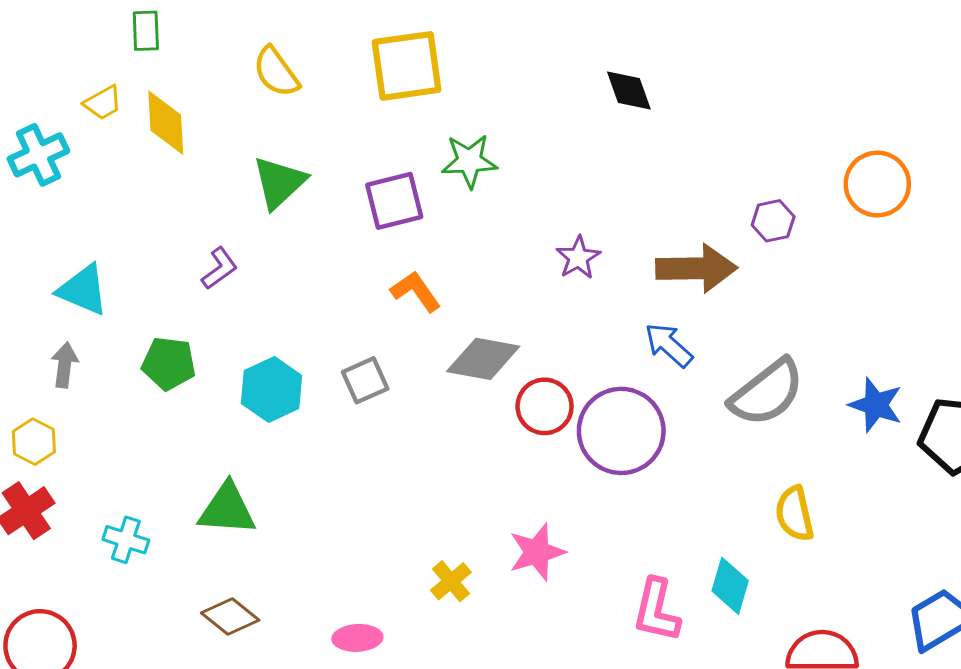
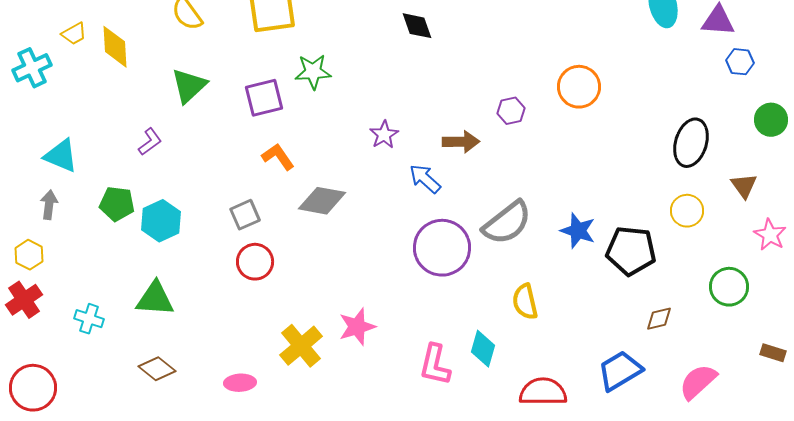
brown arrow: (696, 268) -> (461, 142), size x0.7
blue arrow: (669, 345) -> (425, 179), moved
cyan hexagon: (272, 390) -> (161, 221), moved
red circle: (545, 406) -> (255, 262), moved
purple circle: (621, 431) -> (442, 248), moved
yellow cross: (451, 581) -> (301, 346), size x1.6

